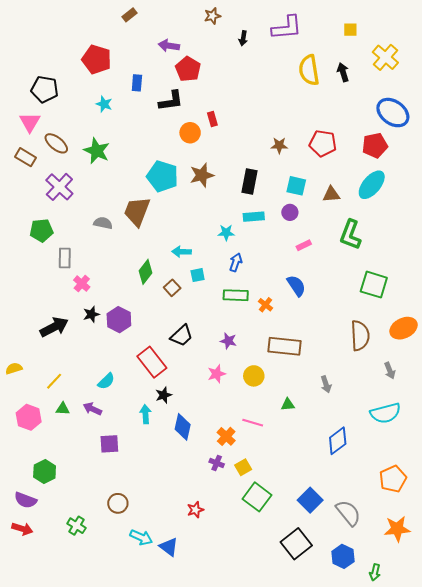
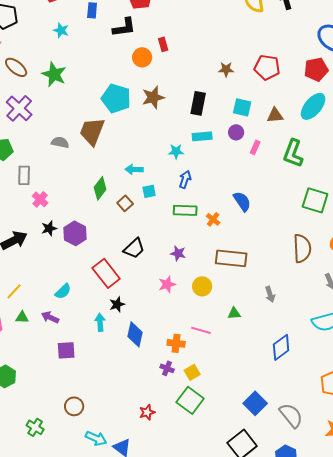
pink rectangle: (304, 245) -> (255, 147), moved, turned -40
orange cross: (226, 436) -> (176, 343), turned -36
green square: (257, 497) -> (190, 400), moved

